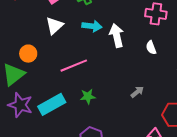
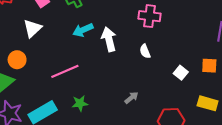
white triangle: (54, 26) -> (33, 28), moved
cyan arrow: (92, 26) -> (83, 30), turned 150

